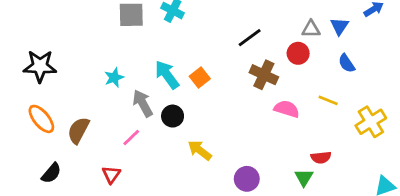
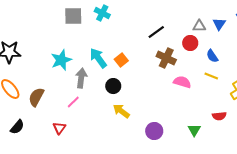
blue semicircle: (347, 63) -> (212, 56), moved
cyan star: (114, 78) -> (61, 60), size x1.5
gray arrow: (143, 103) -> (81, 78), turned 36
black circle: (173, 116) -> (113, 86), moved
red semicircle: (321, 157) -> (219, 116), moved

